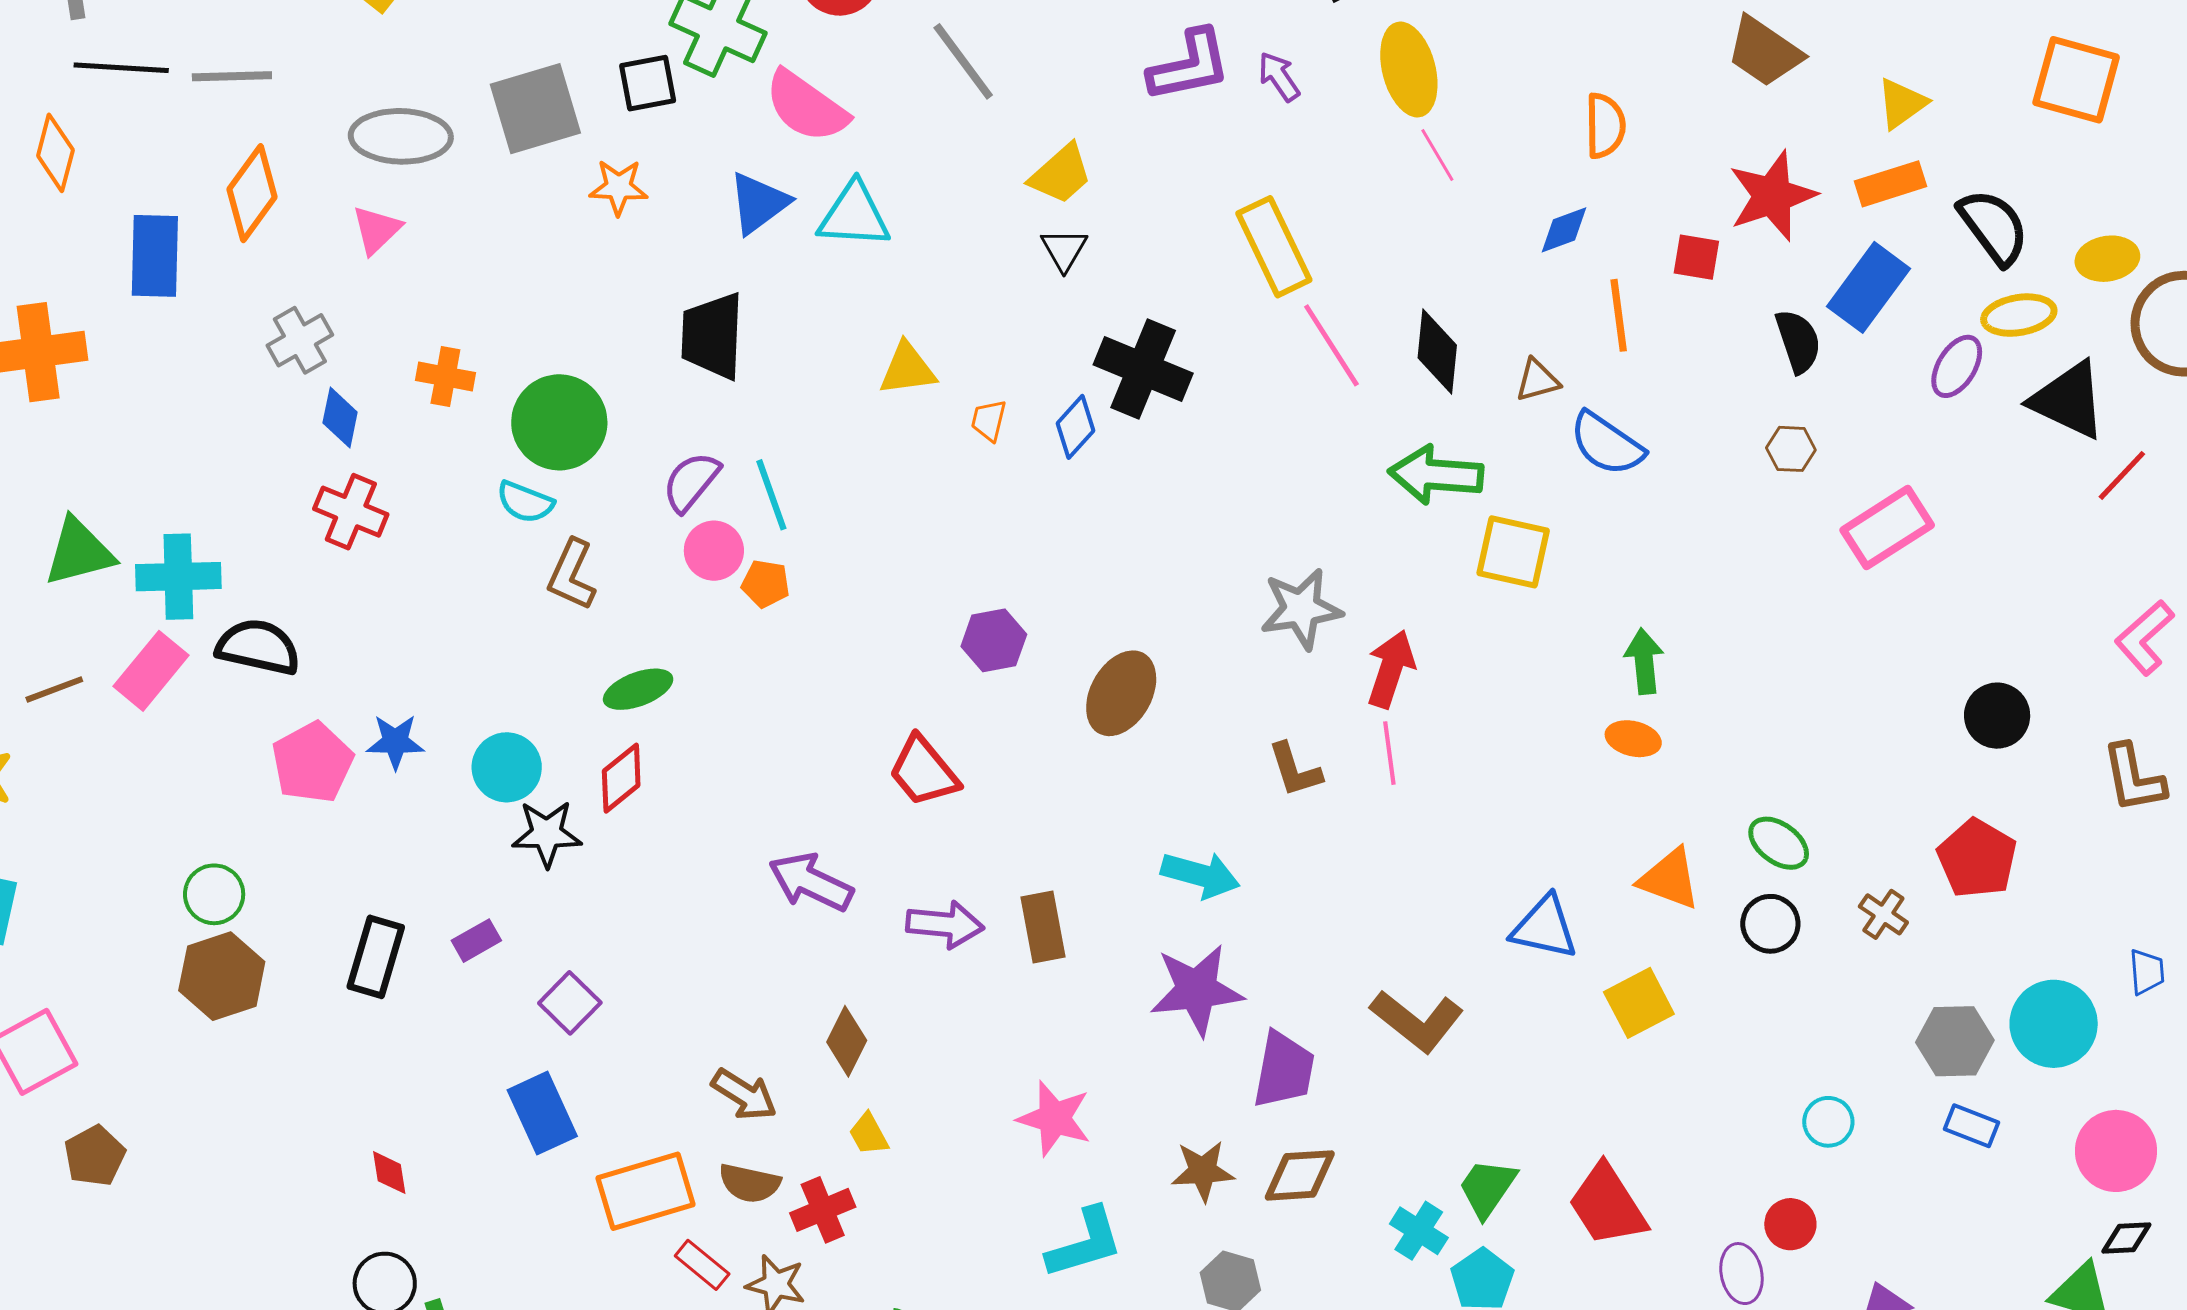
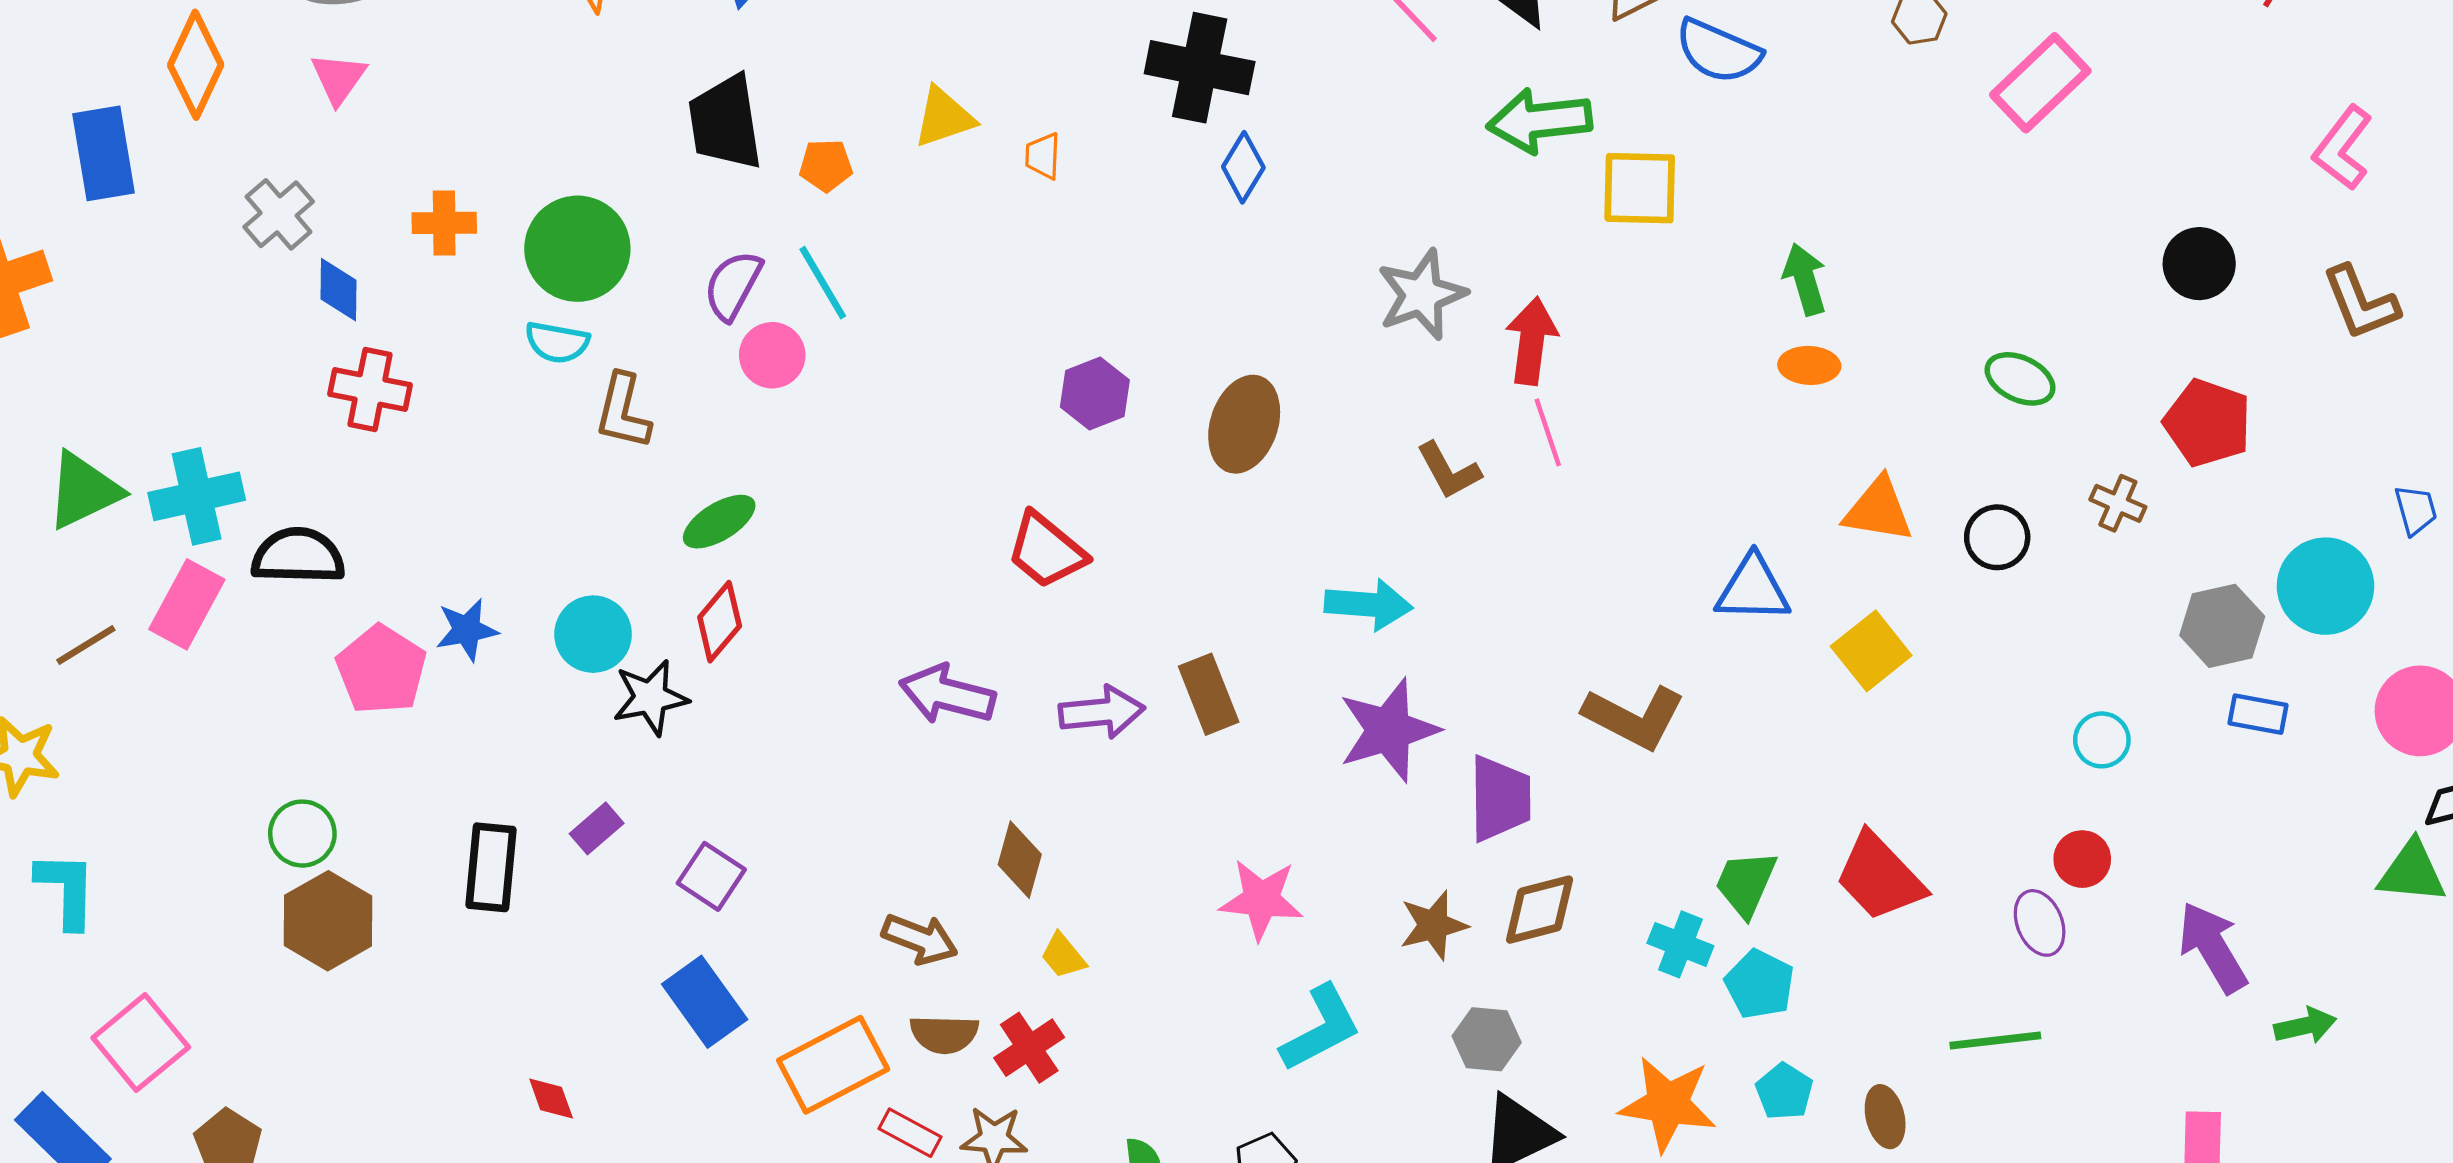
blue diamond: (1075, 427) -> (1243, 167), moved
orange pentagon: (766, 584) -> (826, 165), moved
green ellipse: (1779, 843) -> (2020, 379), moved

